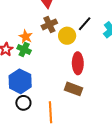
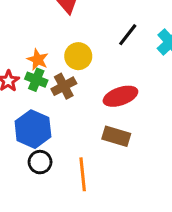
brown cross: (49, 24) -> (64, 86), moved
yellow circle: (67, 36) -> (78, 56), moved
red ellipse: (78, 63) -> (120, 96), turned 75

